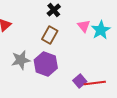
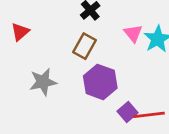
purple hexagon: (46, 64) -> (100, 82), moved

